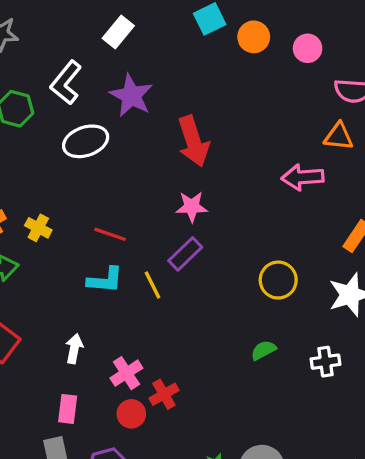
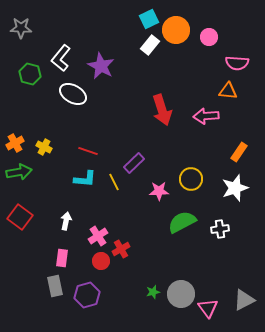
white rectangle: (118, 32) -> (150, 45), moved
orange circle: (254, 37) -> (176, 30), size x1.4
white ellipse: (86, 141) -> (73, 94), turned 48
red arrow: (193, 141) -> (162, 110), moved
pink star: (192, 207) -> (159, 191), moved
green semicircle: (263, 350) -> (182, 222), size x1.8

